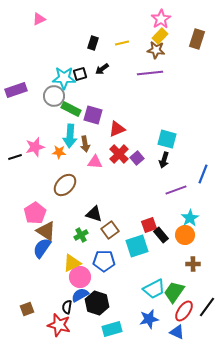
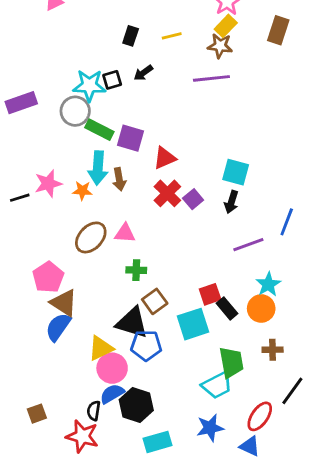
pink triangle: (95, 162) -> (125, 233), moved
black triangle: (94, 214) -> (132, 323), moved, size x1.4
green cross: (81, 235) -> (136, 270), moved, turned 32
green trapezoid: (174, 292) -> (231, 362), moved, turned 135
black line: (207, 307) -> (292, 391), moved

